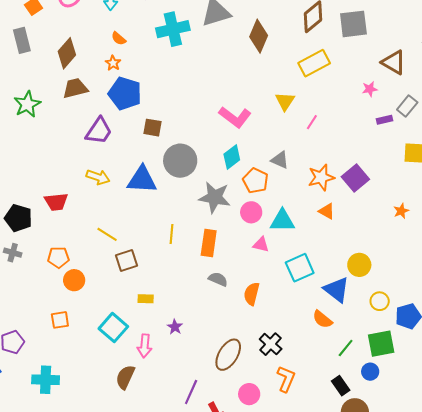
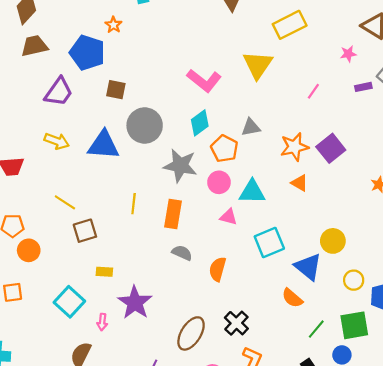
orange star: (113, 63) -> (113, 25), moved
yellow triangle: (285, 101) -> (258, 65), size x1.4
pink line: (312, 122) -> (313, 91), moved
gray triangle: (280, 160) -> (251, 127), turned -36
purple star: (175, 327) -> (135, 303), size x2.0
pink arrow: (145, 346) -> (102, 322), size x0.7

